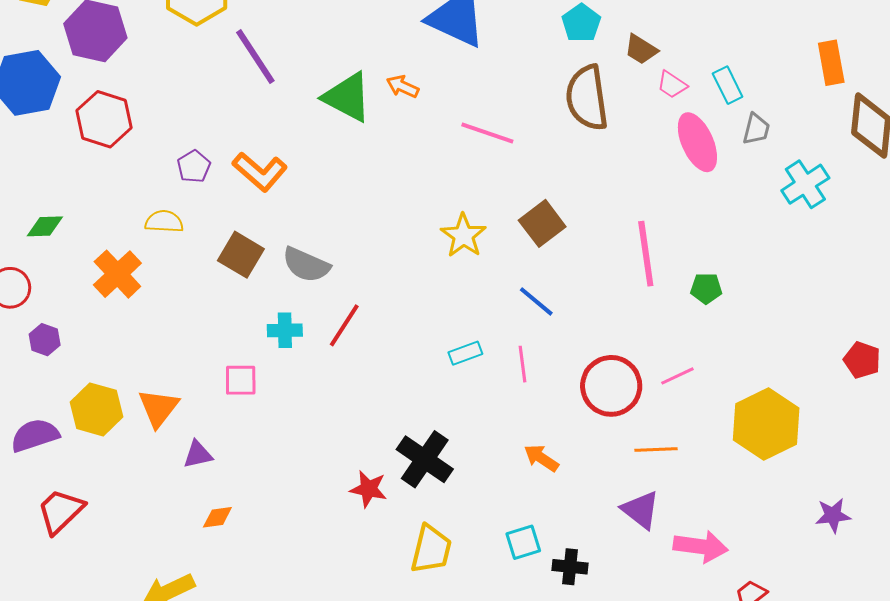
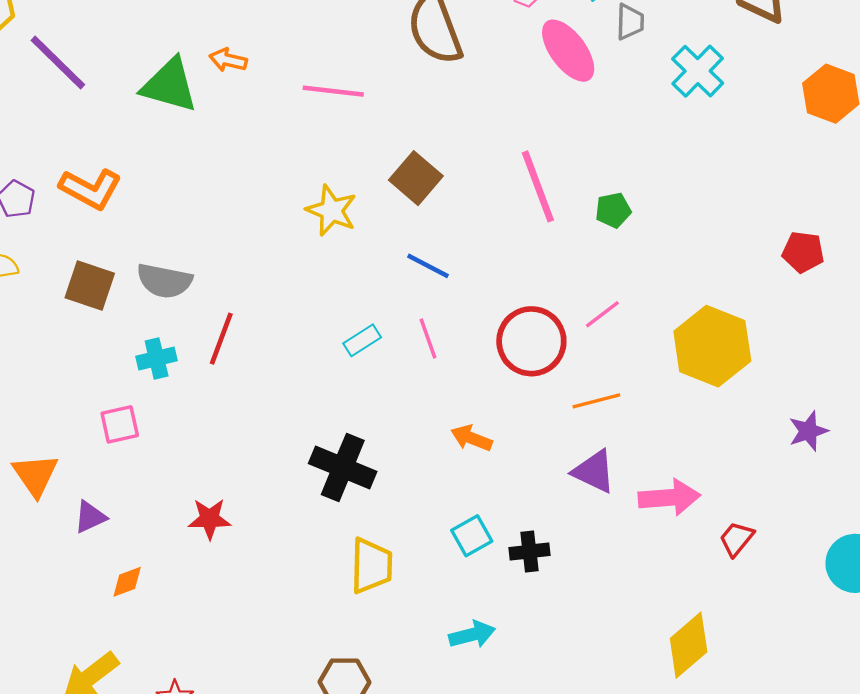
red star: (369, 489) -> (210, 519), moved

